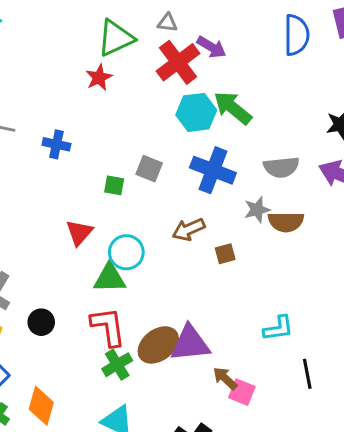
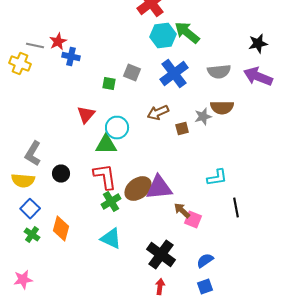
red star: (99, 78) -> (58, 42), moved
blue cross: (213, 170) -> (174, 74), turned 32
gray star: (257, 210) -> (203, 116), moved

